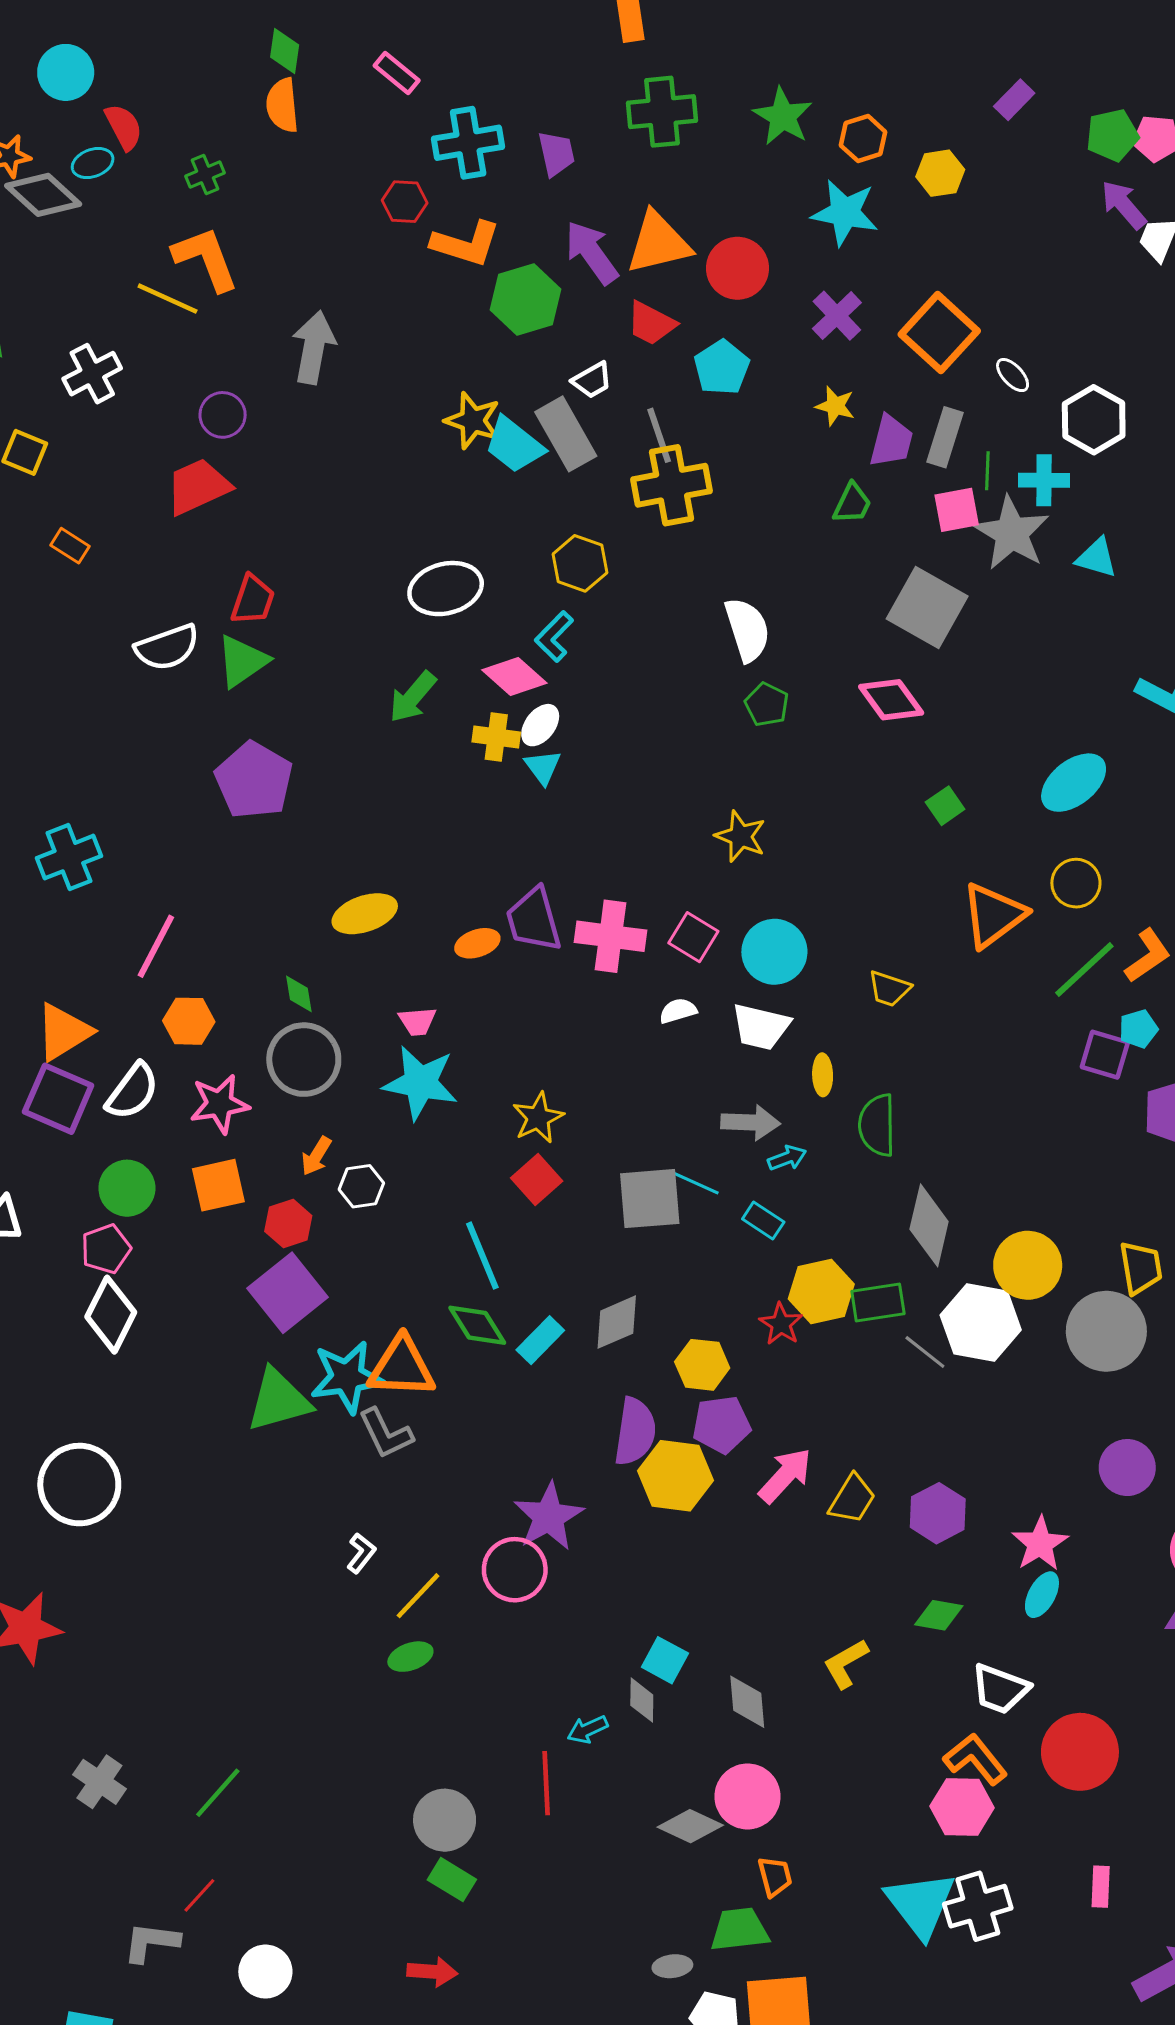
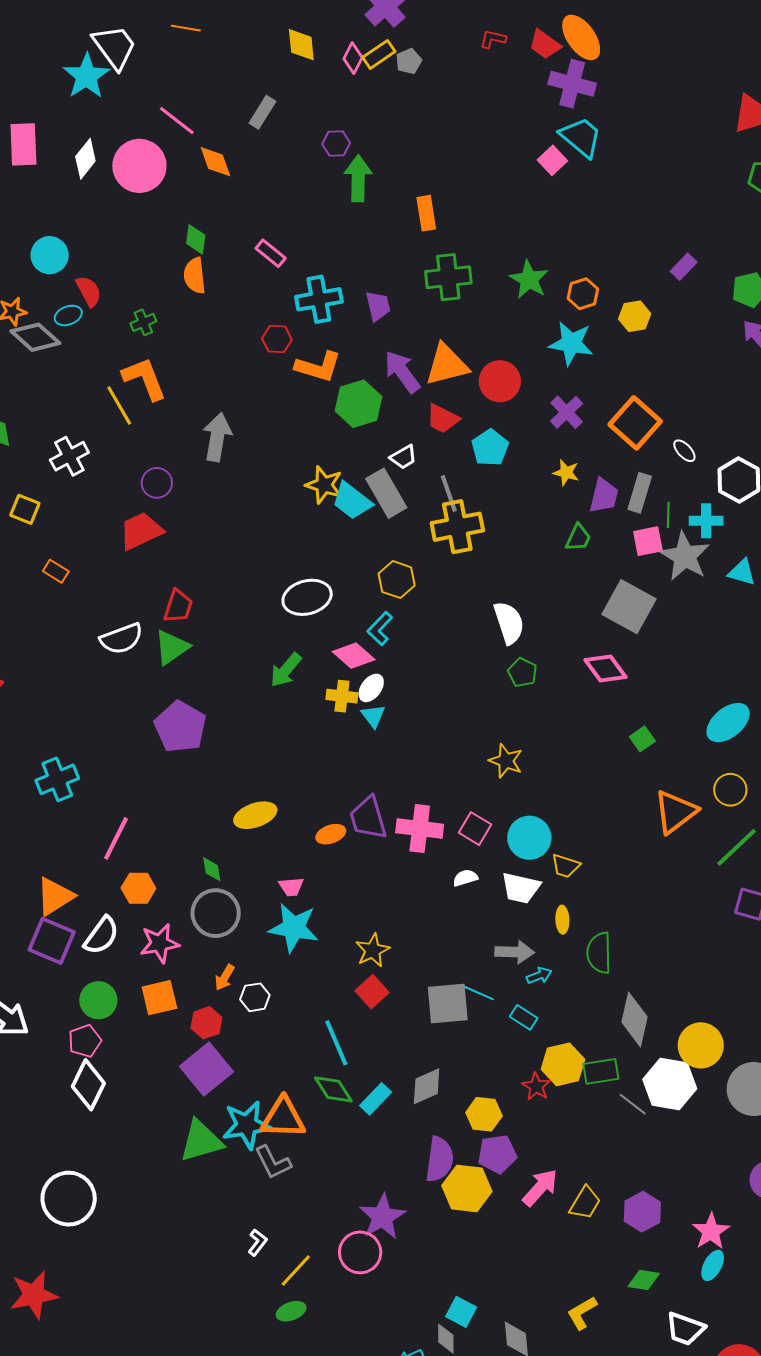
yellow line: (168, 299) -> (119, 405), turned 36
yellow trapezoid: (889, 989) -> (566, 866), moved

